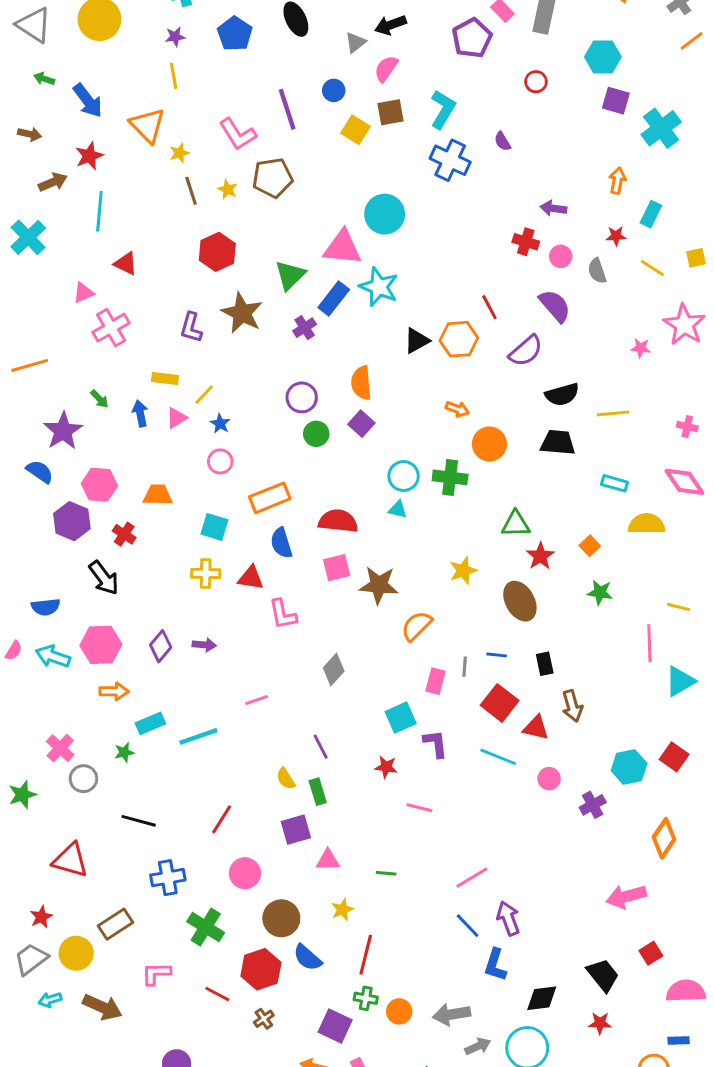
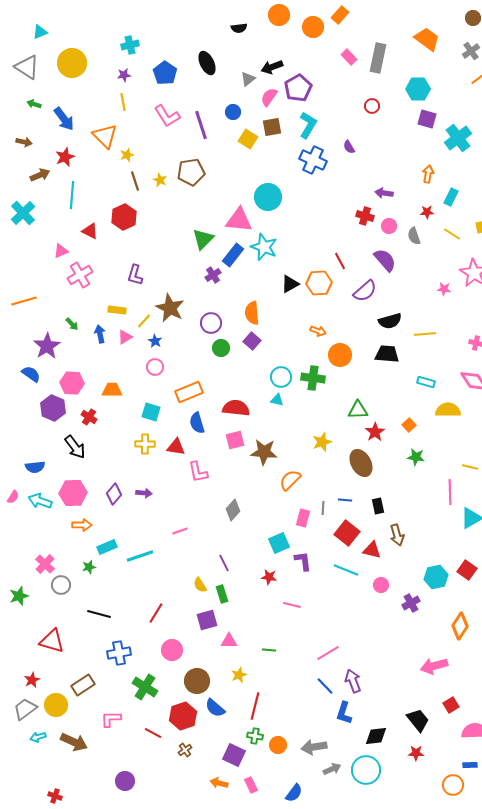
purple pentagon: (472, 38) -> (298, 88), moved
pink L-shape: (238, 134) -> (167, 116), moved
red hexagon: (217, 252) -> (124, 217), moved
brown star: (242, 313) -> (170, 308), moved

